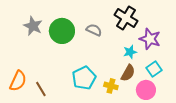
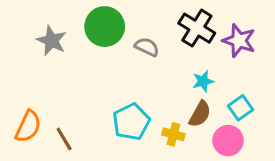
green circle: (62, 31) -> (105, 27), moved
purple star: (150, 39) -> (239, 41), moved

